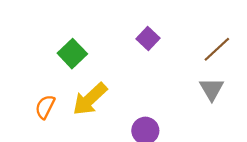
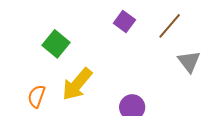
brown line: (217, 49) -> (170, 26), moved

